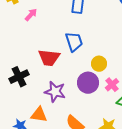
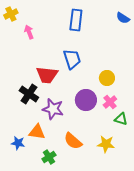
pink arrow: (31, 15) -> (29, 32), turned -64
yellow circle: (99, 64) -> (107, 78), moved
black cross: (19, 77) -> (29, 94), moved, turned -30

